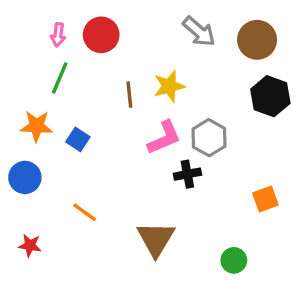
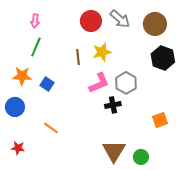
red circle: (101, 35) -> (91, 21), moved
brown triangle: (156, 239) -> (114, 151), moved

